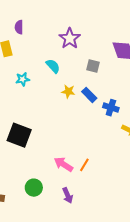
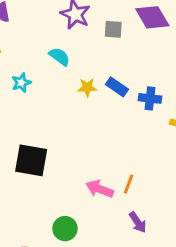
gray square: (93, 66) -> (113, 29), moved
purple arrow: (68, 195) -> (138, 222), moved

